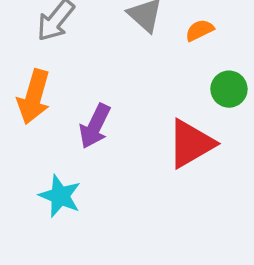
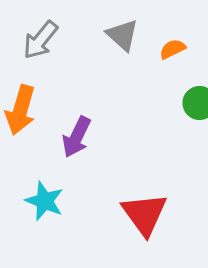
red triangle: (191, 144) -> (145, 214), moved, turned -36

